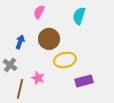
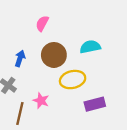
cyan semicircle: (79, 16) -> (90, 47), moved, turned 60

